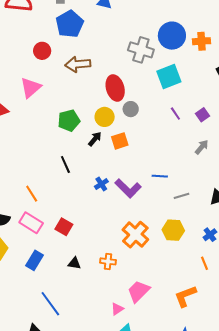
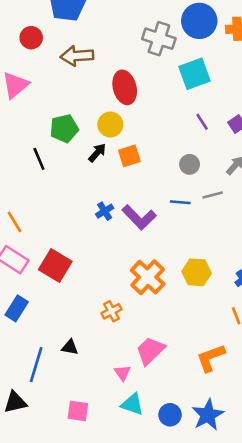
gray circle: (131, 109) -> (190, 164), moved
black line: (65, 165) -> (39, 159), moved
gray line: (181, 196) -> (213, 195), moved
red square: (64, 227) -> (55, 266), size x1.4
orange cross: (108, 261) -> (111, 311), turned -35
black triangle: (74, 263) -> (70, 347), moved
blue line: (50, 304) -> (36, 365), turned 52
pink triangle: (117, 309) -> (122, 373), turned -32

